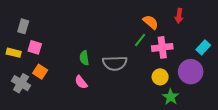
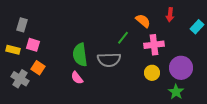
green line: (140, 40) -> (123, 38), moved
cyan rectangle: (203, 47) -> (197, 27), moved
green semicircle: (84, 58) -> (80, 55), size x1.6
green star: (171, 97) -> (176, 92), moved

